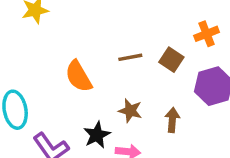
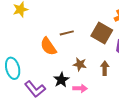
brown line: (130, 57) -> (67, 33), moved
brown square: (171, 60) -> (102, 33), size x1.5

